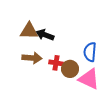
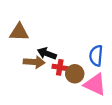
brown triangle: (29, 31) -> (19, 32), moved
black arrow: (45, 35) -> (47, 53), moved

